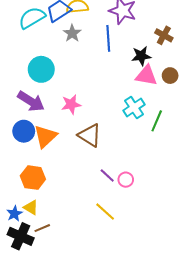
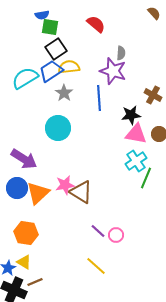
cyan circle: (41, 69) -> (58, 128), moved
pink star: (71, 104) -> (65, 185), moved
cyan cross: (134, 107) -> (136, 161), moved

